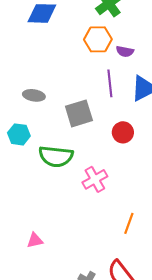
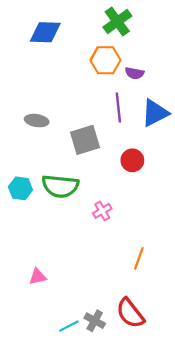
cyan hexagon: (19, 134) -> (20, 188), moved
pink cross: (95, 179) -> (102, 211), size x0.7

